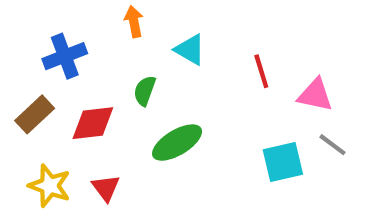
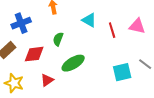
cyan triangle: (190, 50) -> (89, 20), moved
pink triangle: (315, 95) -> (137, 26), moved
red triangle: (106, 188) -> (47, 80), moved, turned 32

